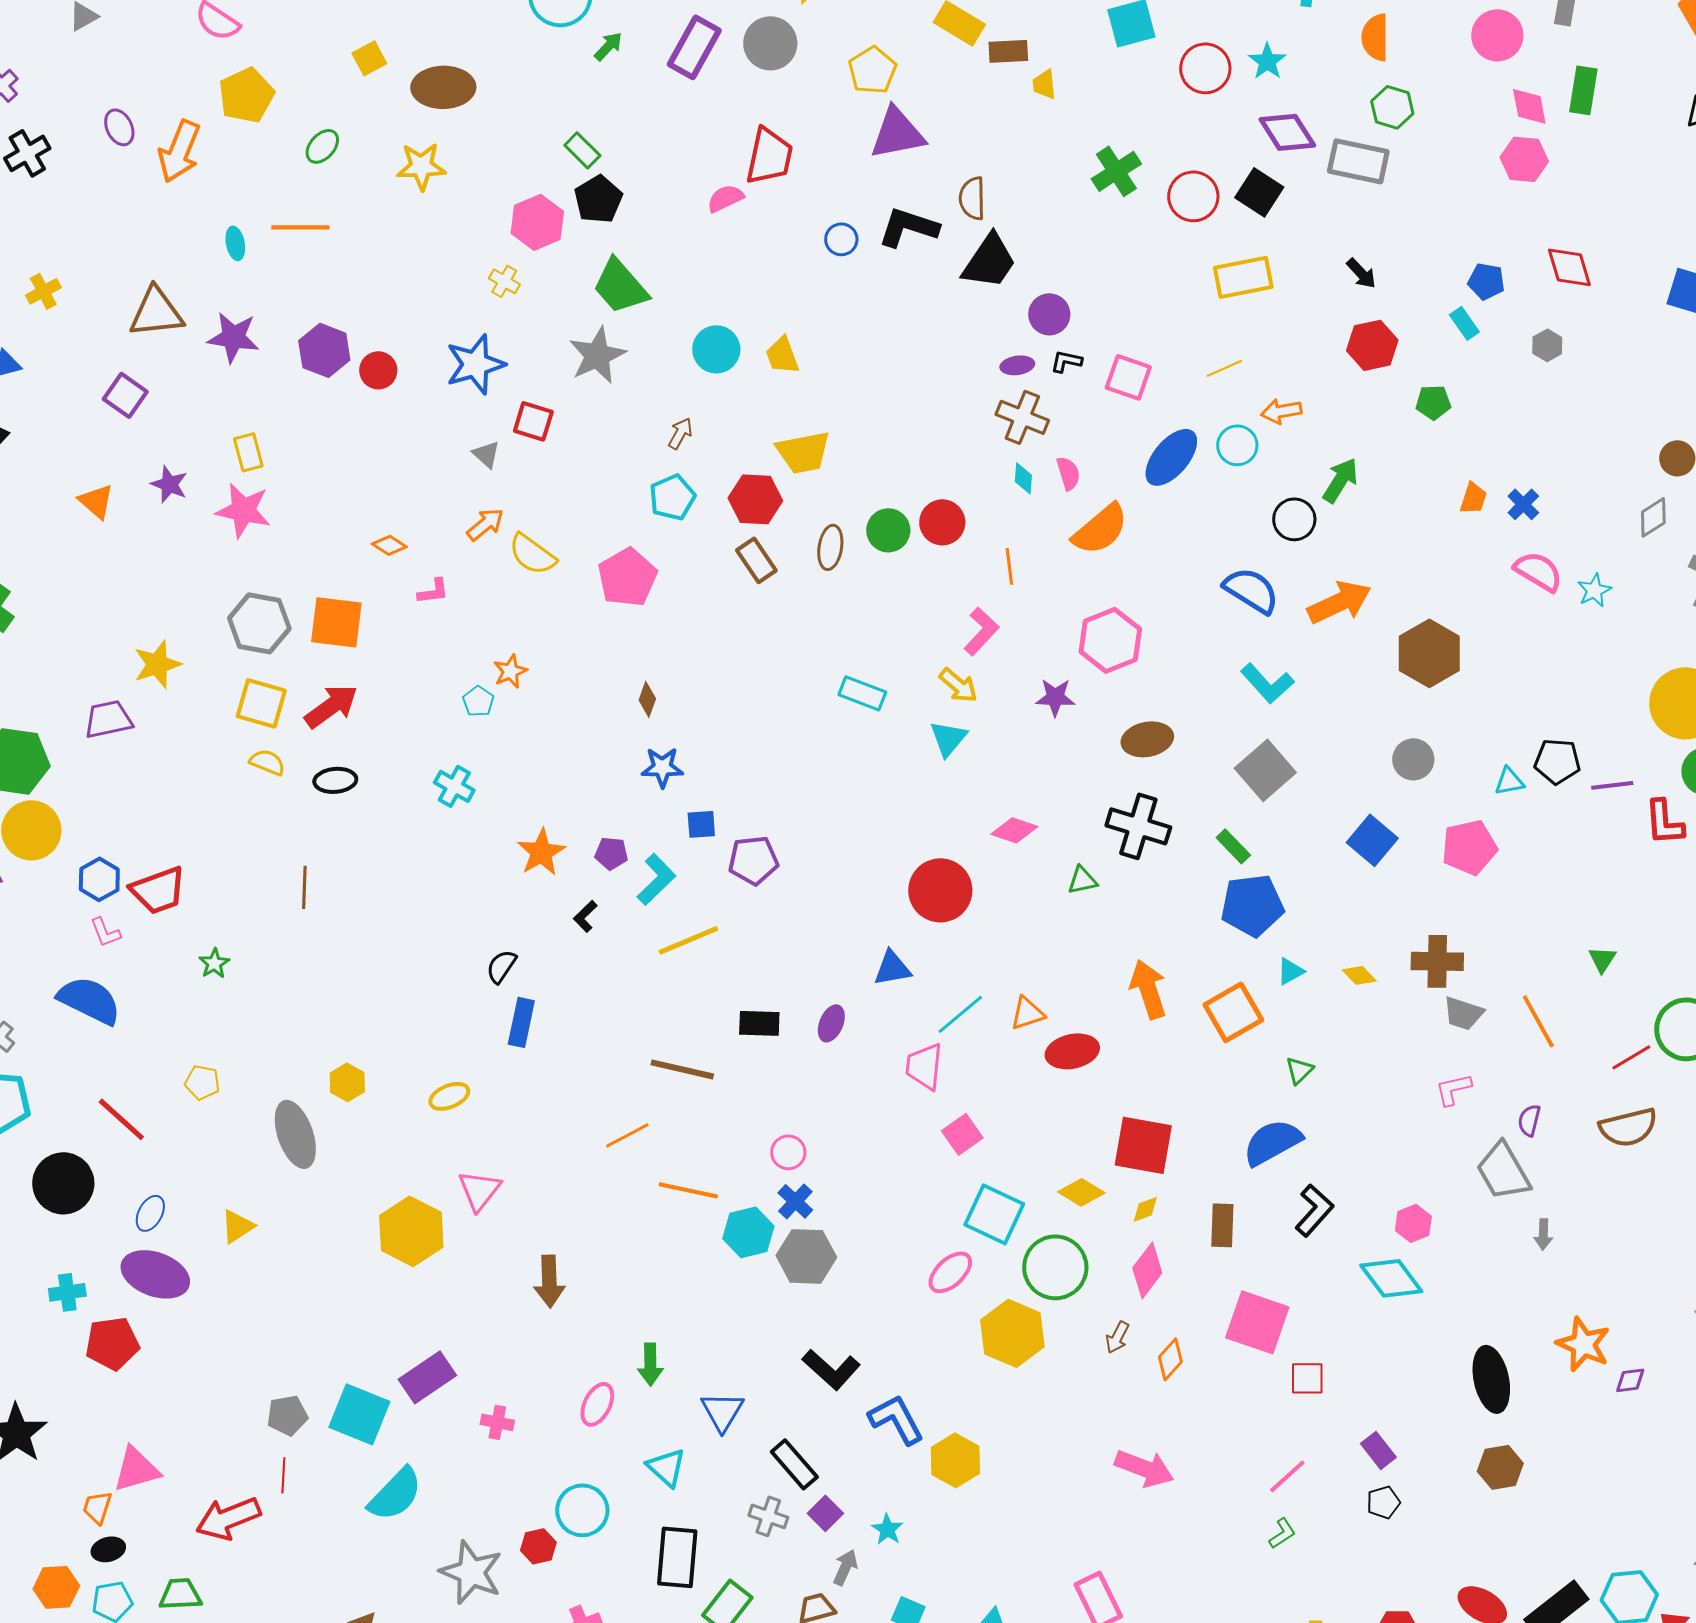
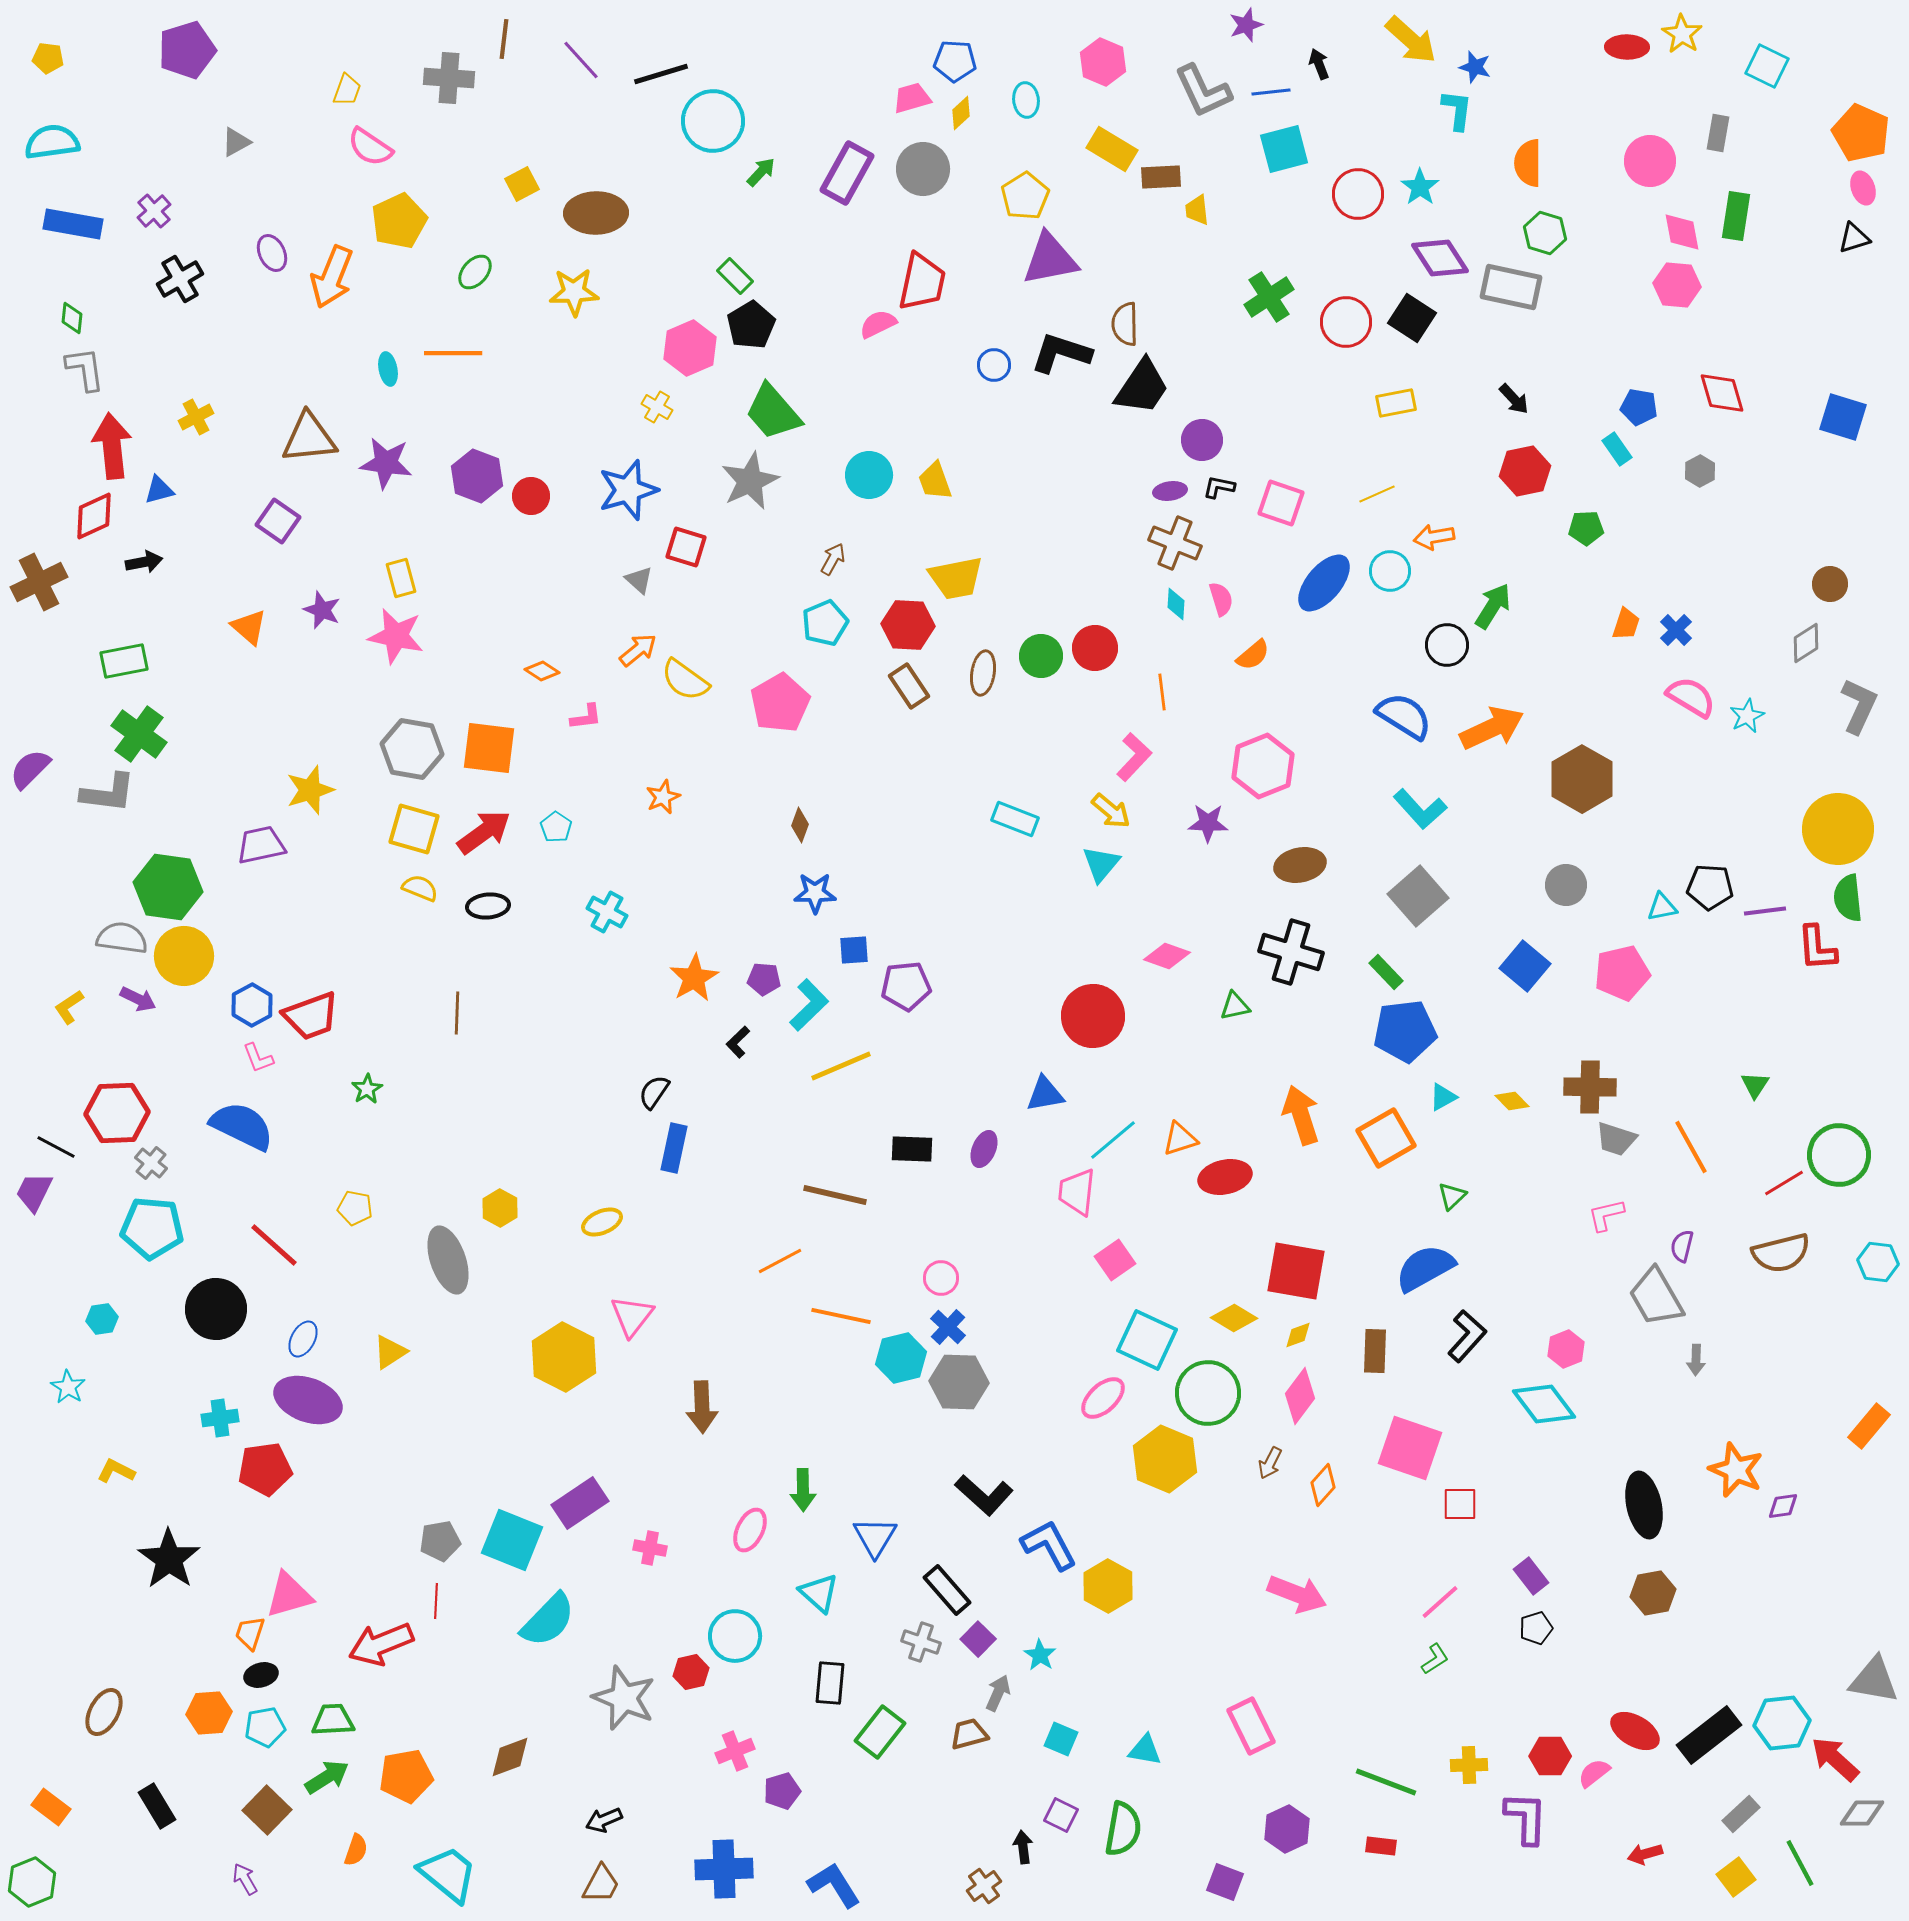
yellow rectangle: (1243, 277) -> (1396, 403), size x0.7
orange semicircle: (1100, 529) -> (1253, 655), size x0.6
cyan pentagon: (478, 701) -> (556, 827), moved
black rectangle: (677, 1557) -> (830, 1683), size x0.7

